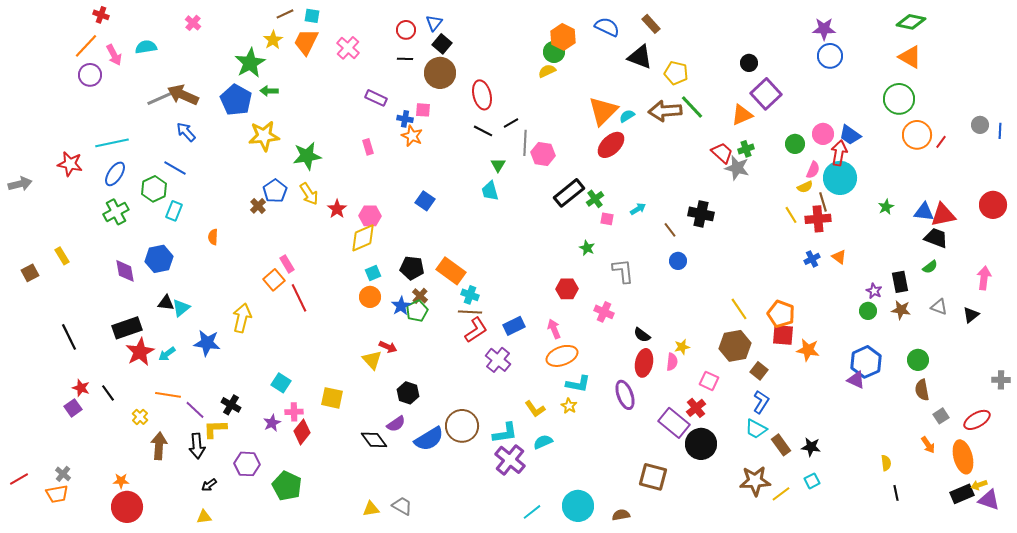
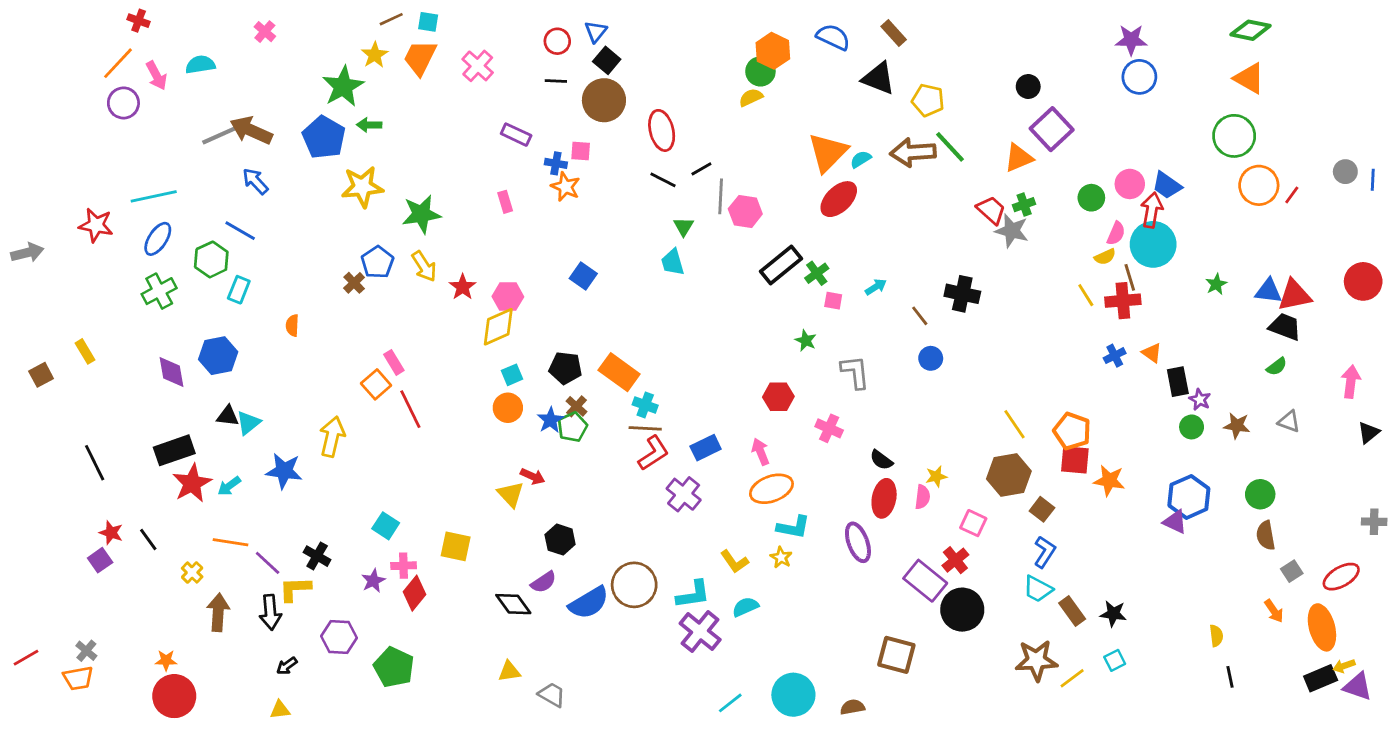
black rectangle: (900, 282) -> (1178, 382), moved
black triangle: (971, 315) -> (1369, 432), moved
yellow triangle: (371, 509) -> (509, 671), moved

